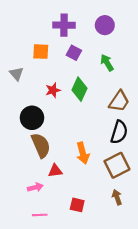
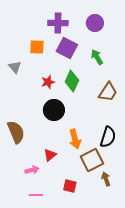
purple square: (74, 53) -> (67, 48), size x1.5
black circle: (32, 118) -> (54, 110), moved
black semicircle: (119, 132) -> (108, 137), moved
brown semicircle: (41, 145) -> (16, 132), moved
brown square: (117, 165) -> (92, 160), moved
red triangle: (55, 171) -> (50, 155), turned -32

